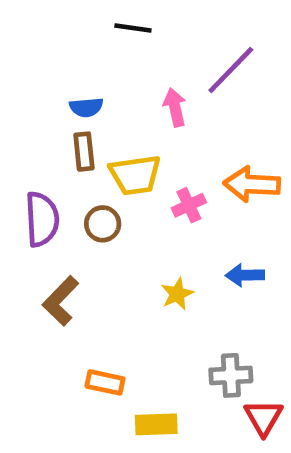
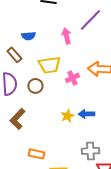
brown rectangle: (84, 152) -> (14, 55), moved, turned -35
blue arrow: (245, 275) -> (86, 114), moved

